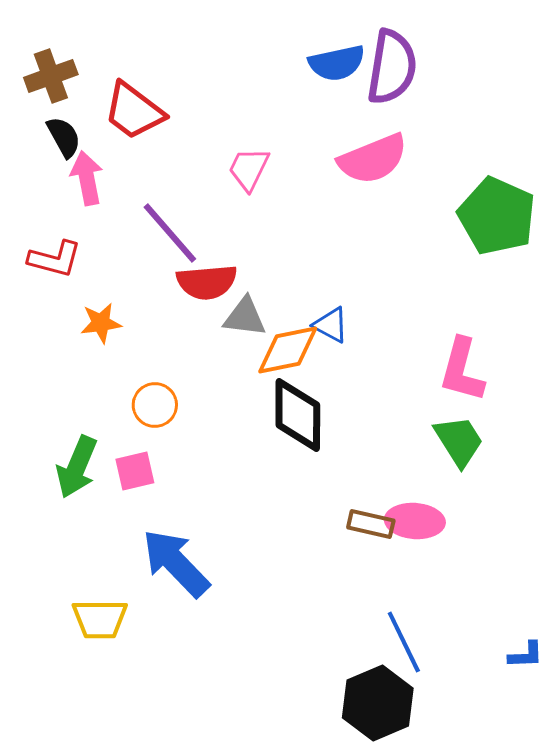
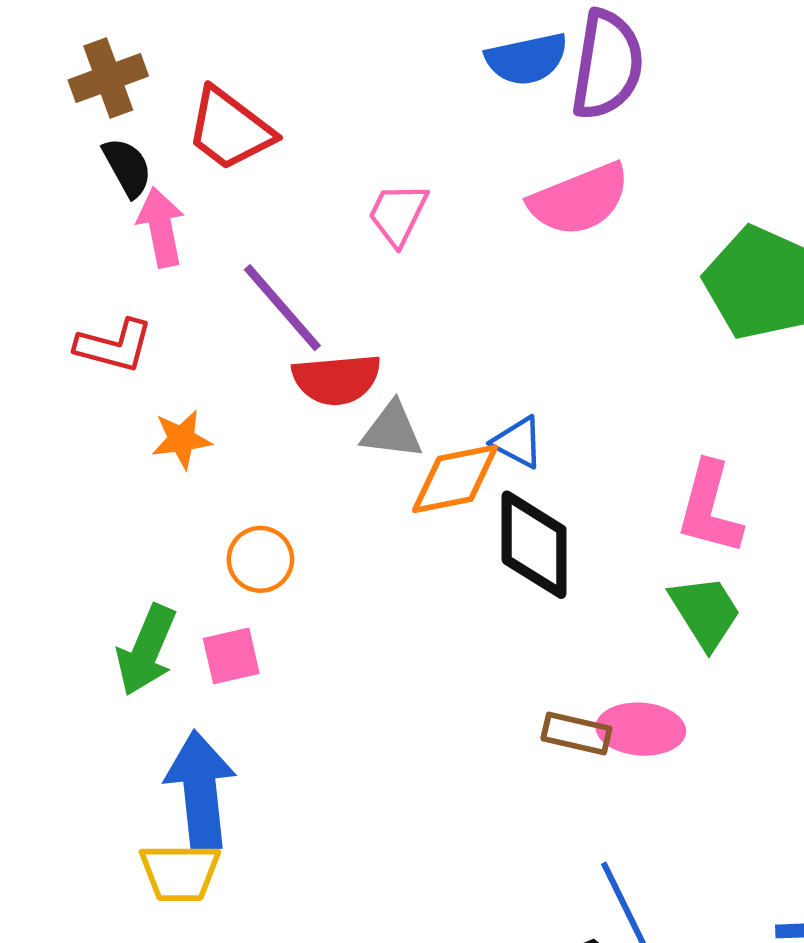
black diamond: (298, 415) -> (534, 545), moved
blue arrow: (176, 563) -> (200, 791), moved, turned 38

